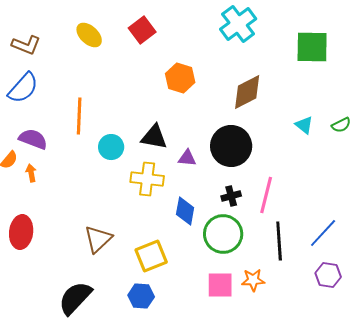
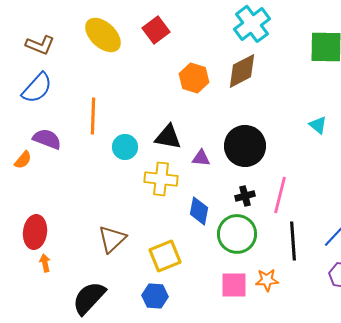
yellow ellipse: (89, 35) -> (103, 35), size x1.4
brown diamond: (247, 92) -> (242, 71), moved
orange arrow: (31, 173) -> (45, 263), moved

